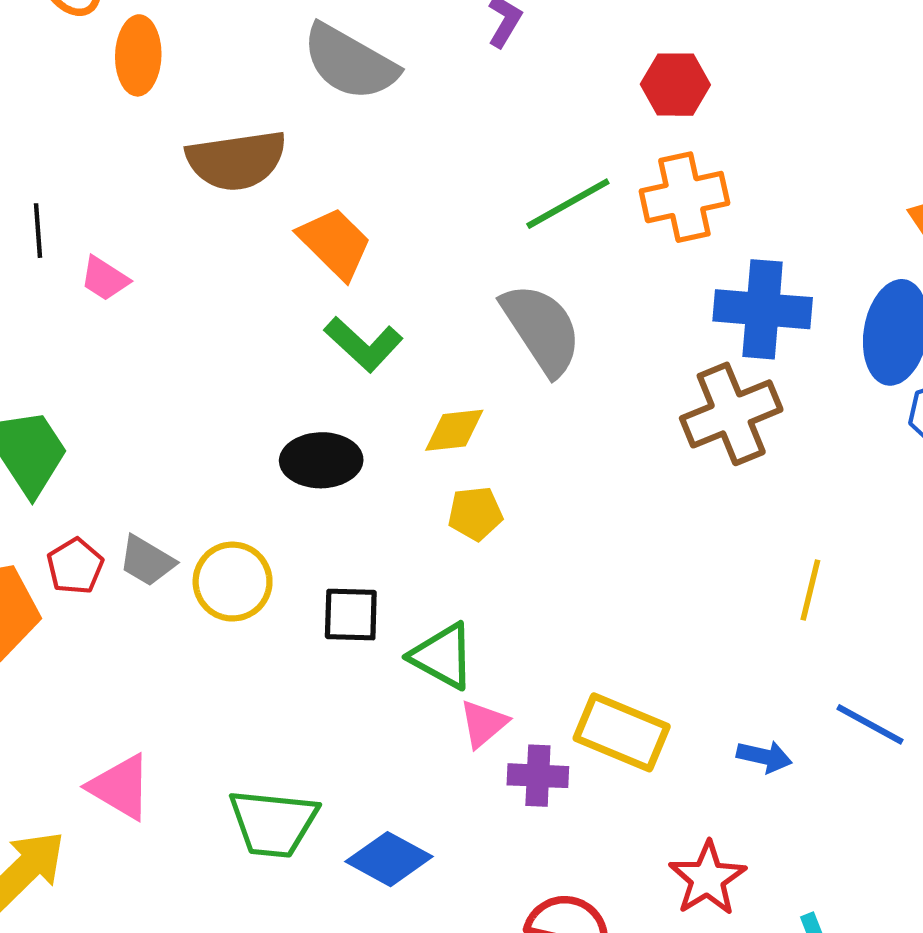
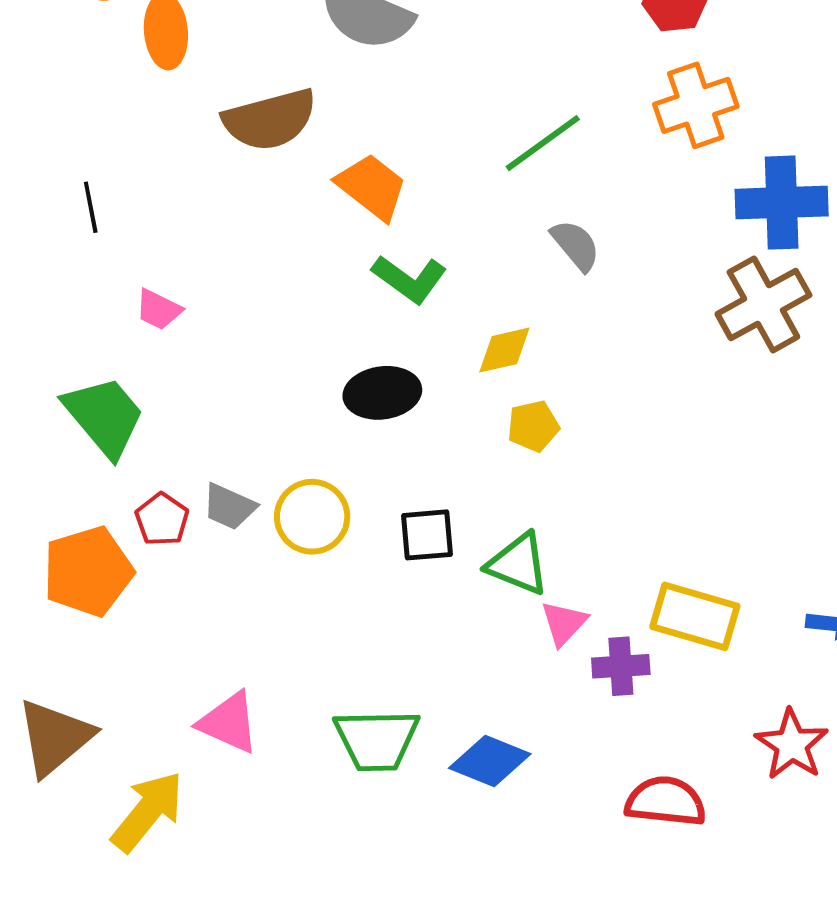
green line: (568, 204) -> (543, 143), moved
pink trapezoid: (105, 279) -> (158, 309), moved
gray semicircle: (542, 329) -> (576, 245), size x0.6

